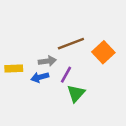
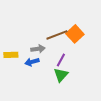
orange square: (103, 52) -> (75, 34), moved
purple line: (66, 75) -> (61, 60), moved

